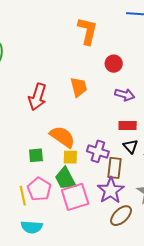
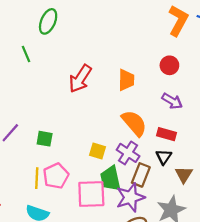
orange L-shape: (87, 31) -> (178, 21), moved
orange semicircle: (62, 137) -> (134, 123), moved
green square: (36, 155) -> (45, 139), moved
green trapezoid: (65, 179) -> (110, 179), moved

